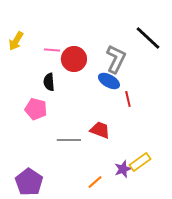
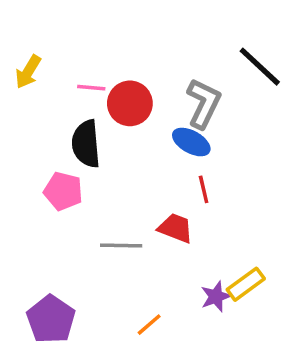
black semicircle: (49, 82) -> (86, 144), size x1.5
red line: (128, 99) -> (204, 189), moved
orange line: (95, 182) -> (149, 325), moved

